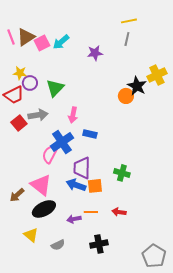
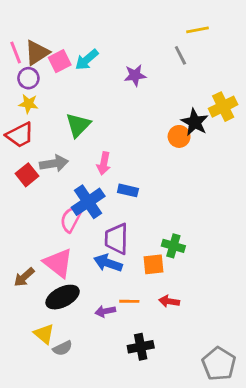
yellow line: (129, 21) -> (198, 30), moved
gray line: (127, 39) -> (180, 55), turned -40
purple circle: (30, 83) -> (28, 78), moved
orange square: (95, 186) -> (153, 264), moved
gray semicircle: (58, 245) -> (63, 348), moved

